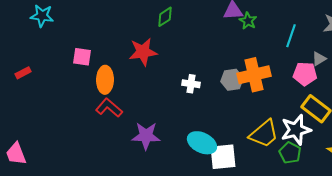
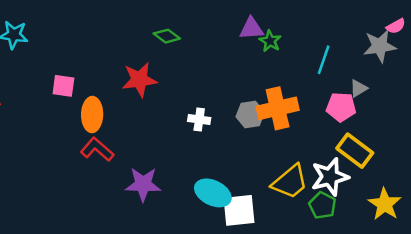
green diamond: (165, 17) -> (167, 36), turned 70

